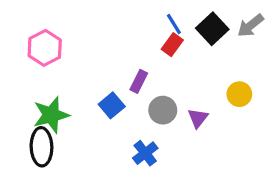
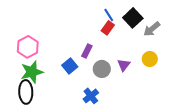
gray arrow: (251, 26) -> (152, 29), moved
pink hexagon: (45, 48) -> (28, 47), moved
purple triangle: (198, 118) -> (124, 65), moved

